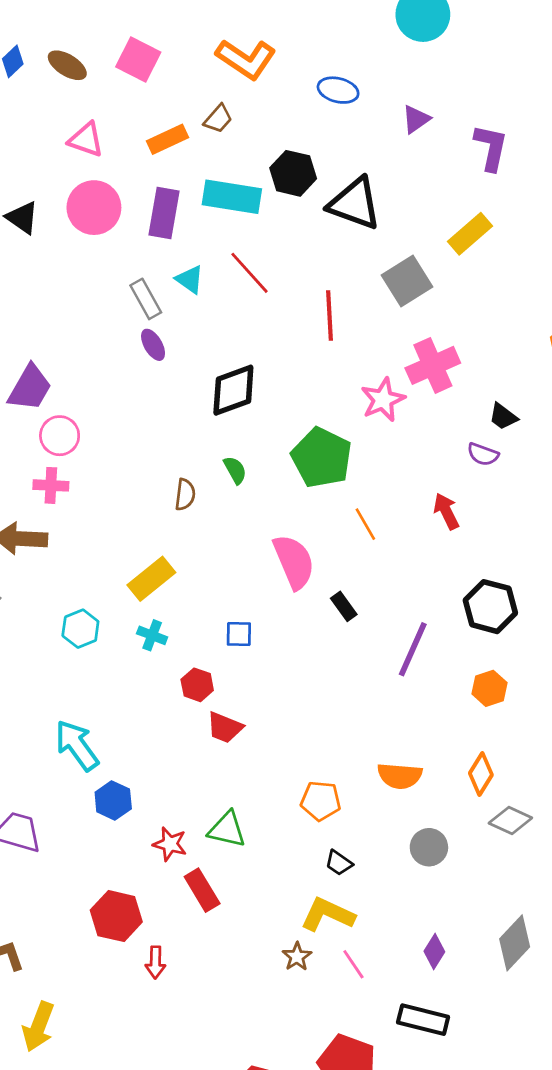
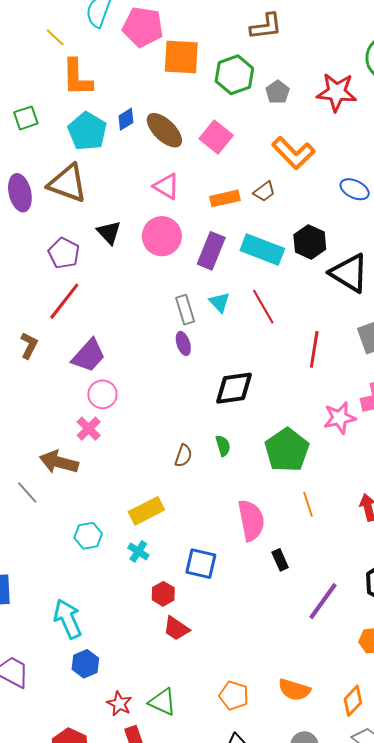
brown ellipse: (67, 65) -> (164, 130), size x1.4
pink cross: (51, 485) -> (89, 429), turned 30
blue square: (239, 634) -> (201, 564), size x1.5

